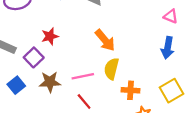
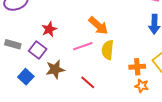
pink line: (83, 76) -> (83, 46), moved
orange cross: (131, 90) -> (137, 67), moved

